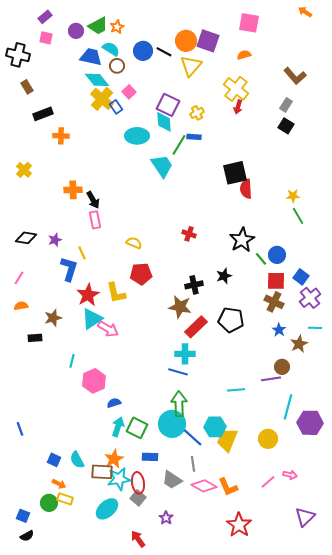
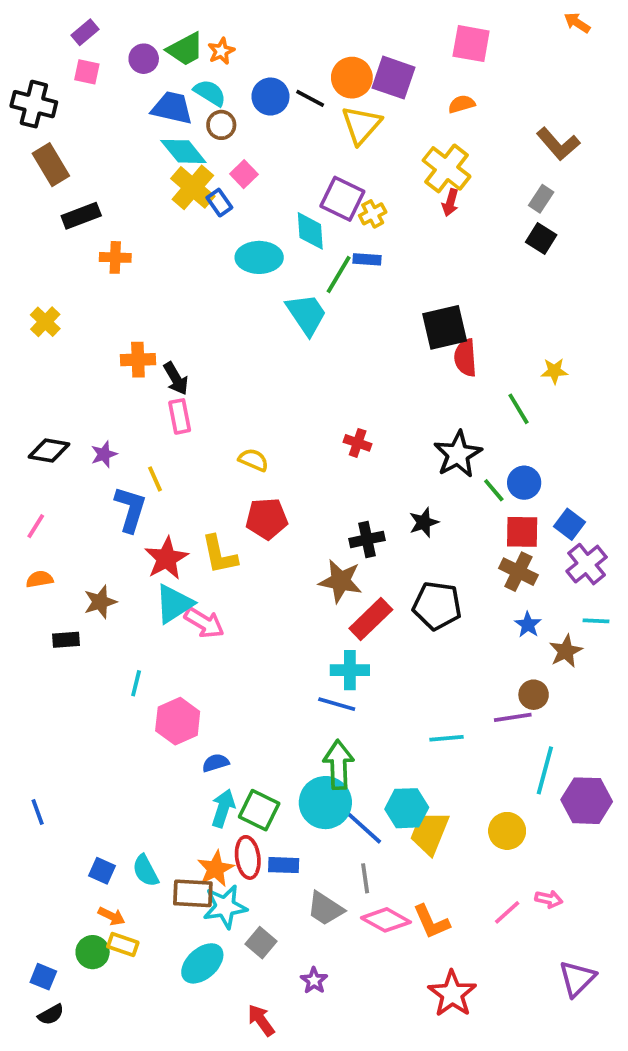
brown rectangle: (27, 87) -> (51, 165), size x1.5
purple square: (168, 105) -> (342, 199), moved
green line: (298, 216) -> (518, 409), moved
red ellipse: (138, 483) -> (248, 857), moved

